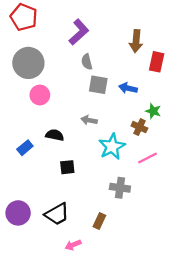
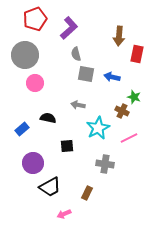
red pentagon: (24, 17) -> (35, 19), moved, turned 30
black square: (67, 167) -> (67, 146), moved
purple circle: (18, 213) -> (33, 163), moved

